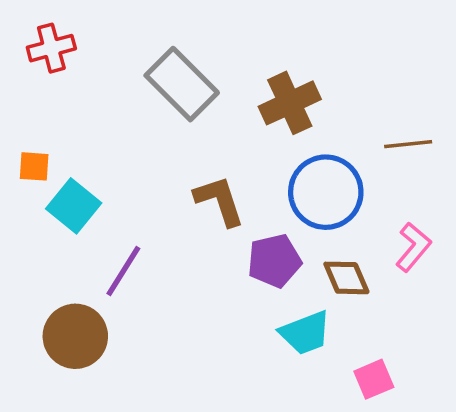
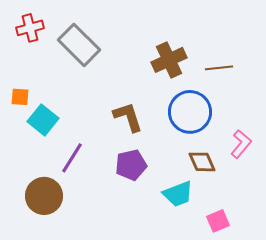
gray rectangle: (182, 84) -> (79, 45), moved
brown line: (408, 144) -> (219, 68), moved
purple pentagon: (274, 261) -> (131, 165), moved

